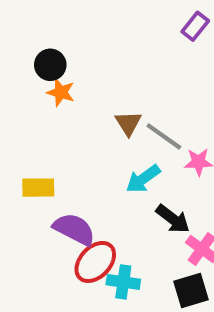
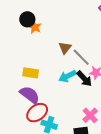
black circle: (50, 65) -> (27, 19), moved
yellow rectangle: (38, 188) -> (31, 73), moved
black arrow: (173, 219) -> (84, 79), moved

